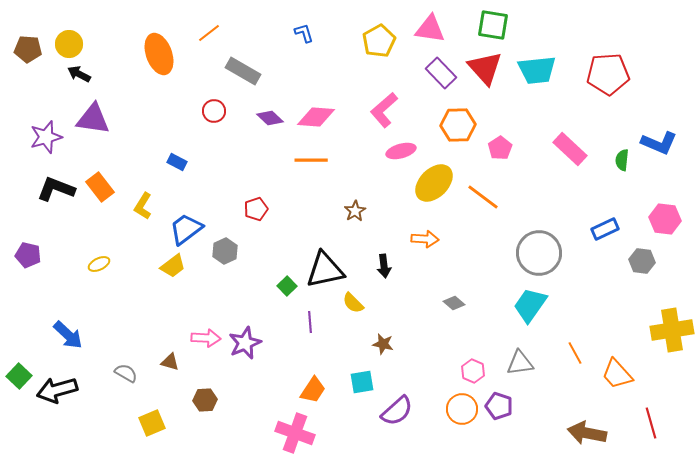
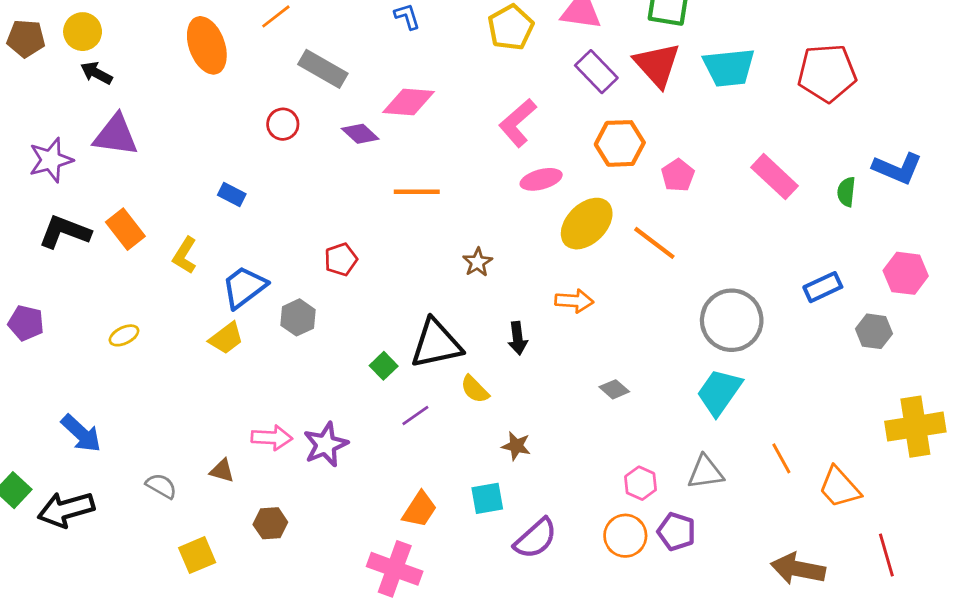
pink diamond: (316, 117) -> (408, 102), moved
purple line: (310, 322) -> (415, 416), turned 60

